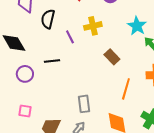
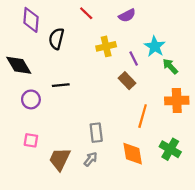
purple line: (70, 37) -> (134, 59), moved

